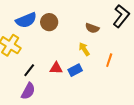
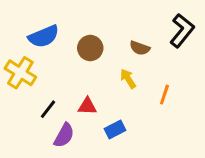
brown circle: (49, 22) -> (90, 48), moved
blue rectangle: (75, 70) -> (115, 130), moved
purple semicircle: (28, 91) -> (64, 135), moved

